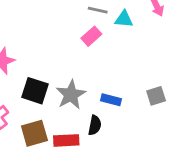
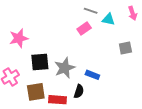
black square: (35, 91) -> (40, 62), turned -30
gray square: (156, 96) -> (125, 48), moved

